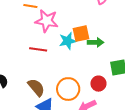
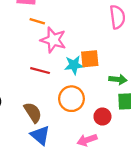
green arrow: (96, 42) -> (118, 79), moved
orange circle: (68, 89) -> (71, 99), moved

